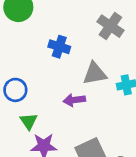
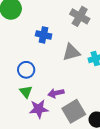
blue circle: (15, 90) -> (26, 70), moved
purple arrow: (74, 100) -> (56, 93), moved

